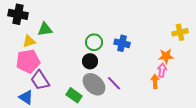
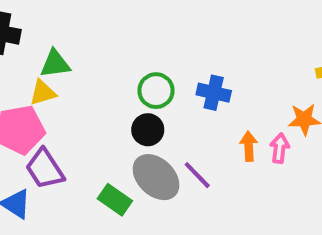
yellow triangle: (29, 41) -> (43, 93), moved
pink arrow: (162, 70) -> (280, 148), moved
orange arrow: (155, 81) -> (249, 146), moved

